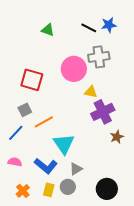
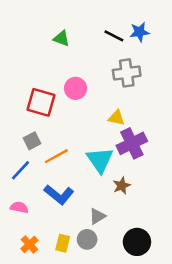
pink circle: (74, 69) -> (76, 88), moved, size x0.7
brown star: (117, 137) -> (122, 186), moved
cyan triangle: (64, 144) -> (100, 160), moved
blue L-shape: (46, 166) -> (59, 195), moved

